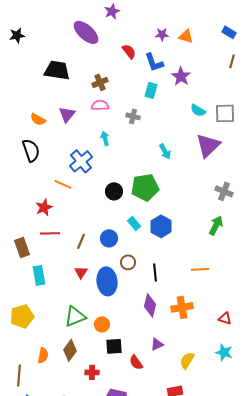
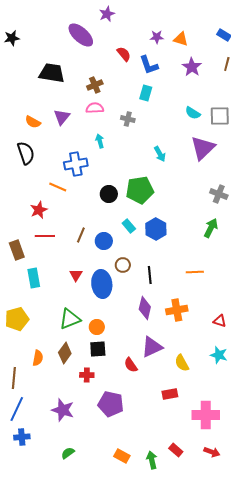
purple star: (181, 76) -> (192, 67), moved
blue cross: (81, 161) -> (76, 164), turned 30
brown line: (81, 241) -> (81, 235), moved
purple triangle: (157, 344) -> (152, 347), size x1.6
black square: (114, 346) -> (98, 349), moved
yellow semicircle: (187, 360) -> (182, 363), turned -60

